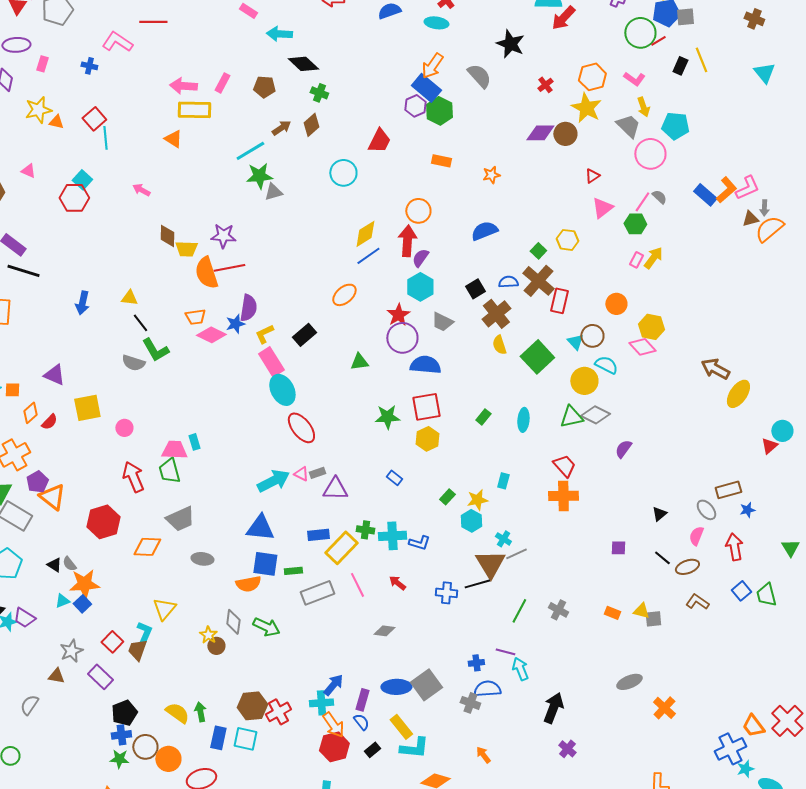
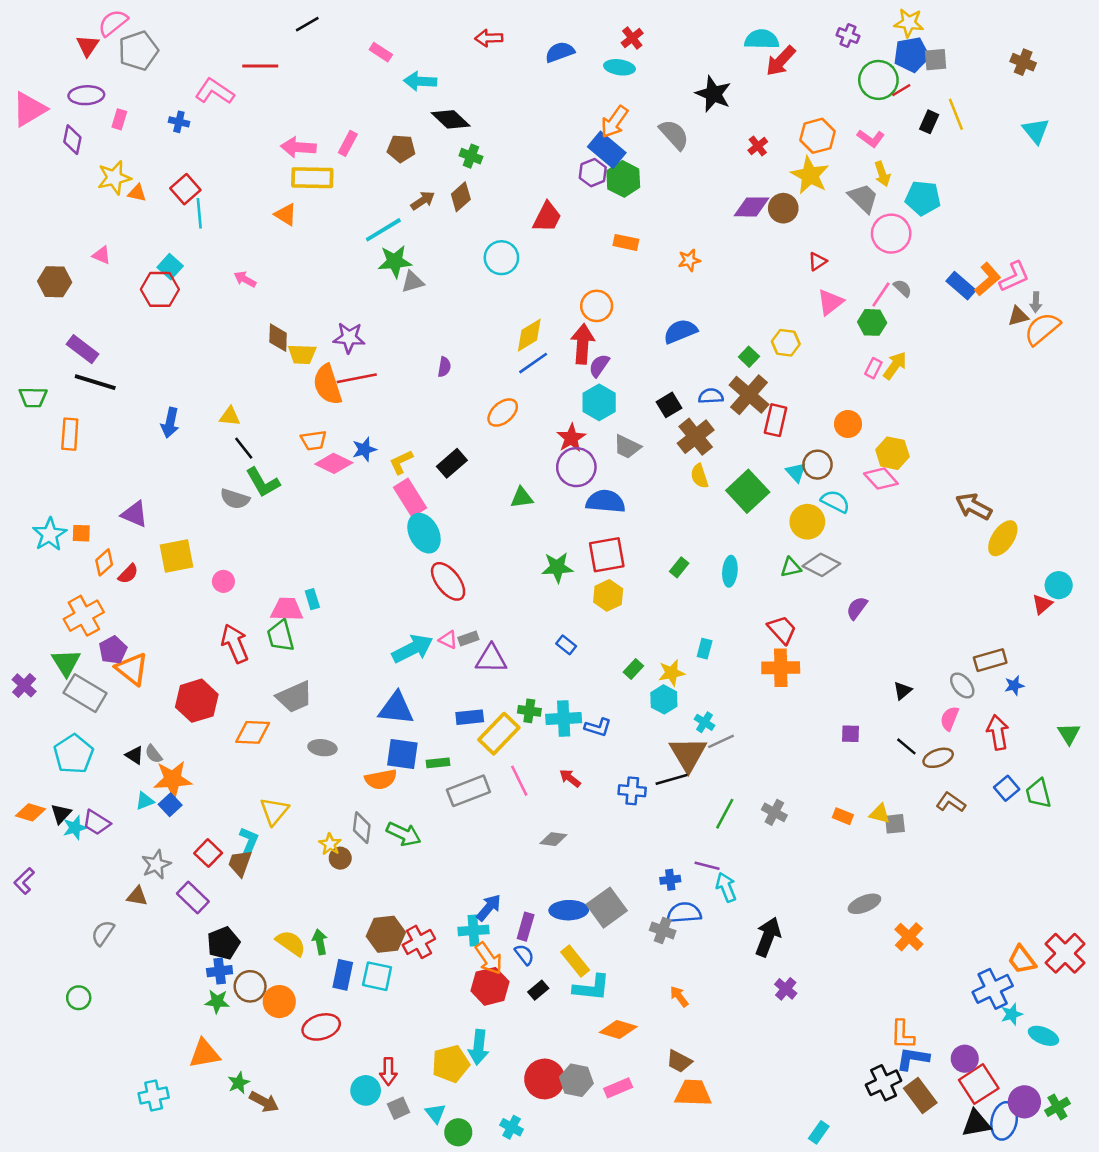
purple semicircle: (248, 308) -> (444, 367), moved, size x0.6
green triangle: (571, 417) -> (791, 567), size x0.7

